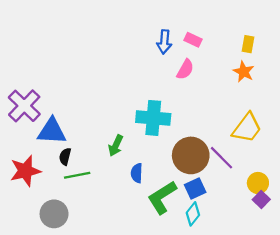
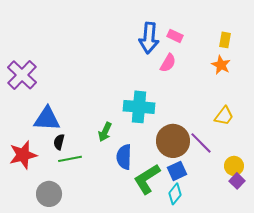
blue arrow: (164, 42) -> (149, 38), size x1.4
purple cross: (24, 106) -> (22, 75), moved
yellow trapezoid: (247, 128) -> (224, 116), size x0.7
blue semicircle: (137, 173) -> (124, 157), size x1.4

